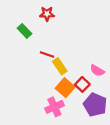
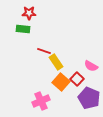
red star: (47, 14) -> (29, 13), moved
green rectangle: (25, 31) -> (23, 29), turned -40
pink cross: (54, 107) -> (41, 101), moved

